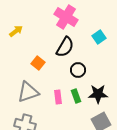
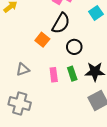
orange square: (38, 63) -> (42, 40), moved
gray triangle: (28, 92) -> (23, 70), size x0.6

